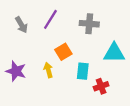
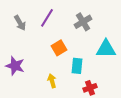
gray cross: (89, 24) -> (83, 22), turned -36
yellow arrow: (48, 70) -> (52, 81), moved
red cross: (101, 86) -> (90, 88), moved

